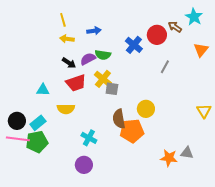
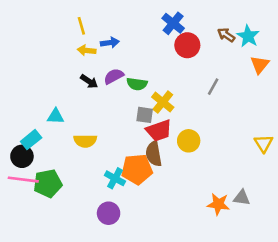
cyan star: (194, 17) -> (248, 36), moved
blue arrow: (94, 31) -> (110, 43), moved
red circle: (157, 35) -> (187, 45), moved
blue cross: (134, 45) -> (173, 23), moved
green semicircle: (103, 55) -> (137, 84), moved
yellow cross: (103, 79) -> (163, 102), moved
red trapezoid: (76, 83) -> (159, 130), moved
cyan rectangle: (38, 123) -> (31, 140), moved
orange pentagon: (132, 131) -> (137, 169), moved

